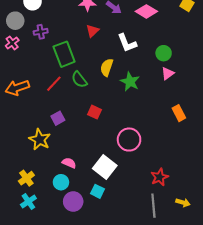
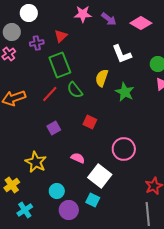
red triangle: (92, 31) -> (61, 36), moved
yellow star: (40, 140) -> (36, 162), moved
pink semicircle: (69, 163) -> (78, 158), moved
yellow cross: (26, 178) -> (12, 185), moved

